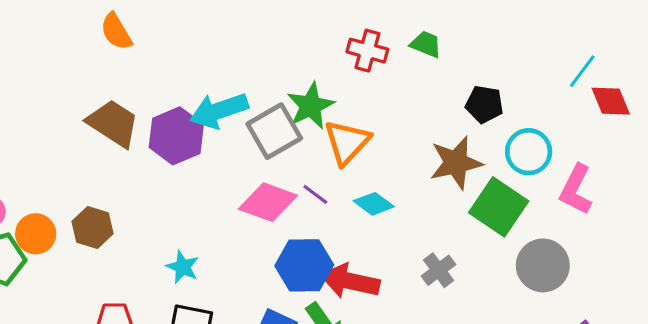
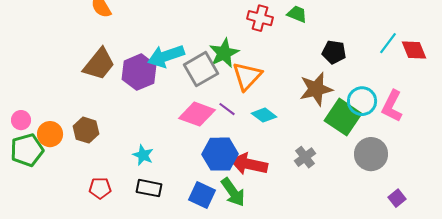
cyan line: (582, 71) -> (388, 43), moved
brown trapezoid: (113, 123) -> (99, 64), turned 96
cyan circle: (529, 152) -> (362, 101), moved

